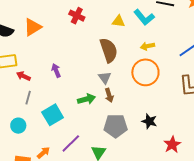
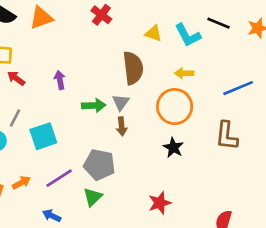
gray line: (28, 98) -> (15, 118), moved
green arrow: (86, 99) -> (94, 105), moved
black star: (149, 121) -> (173, 148), moved
gray pentagon: (116, 126) -> (99, 165), moved
red star: (172, 145) -> (160, 203), moved

